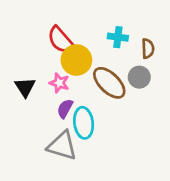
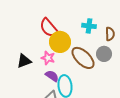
black triangle: (25, 87) -> (24, 61), turned 42
purple semicircle: (65, 109) -> (52, 76), turned 96

